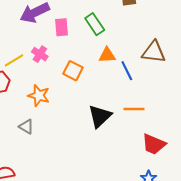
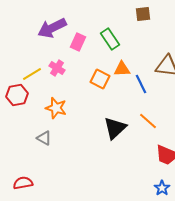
pink rectangle: (62, 27) -> (78, 42), turned 30
orange square: (73, 71) -> (100, 79), moved
orange line: (134, 109) -> (148, 121), turned 42

